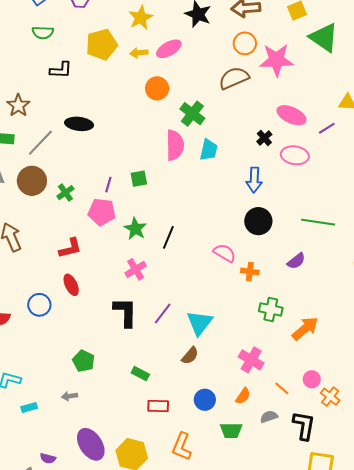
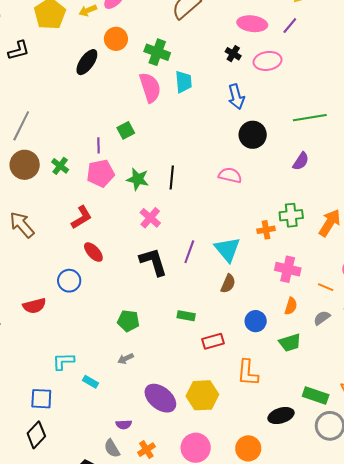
black ellipse: (79, 124) -> (87, 62), moved, turned -44
orange cross: (250, 271) -> (266, 230), moved
cyan rectangle: (29, 408) -> (90, 382), turned 63

